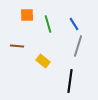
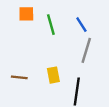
brown line: (17, 46) -> (19, 77), moved
yellow rectangle: (43, 61) -> (53, 75), moved, turned 40

